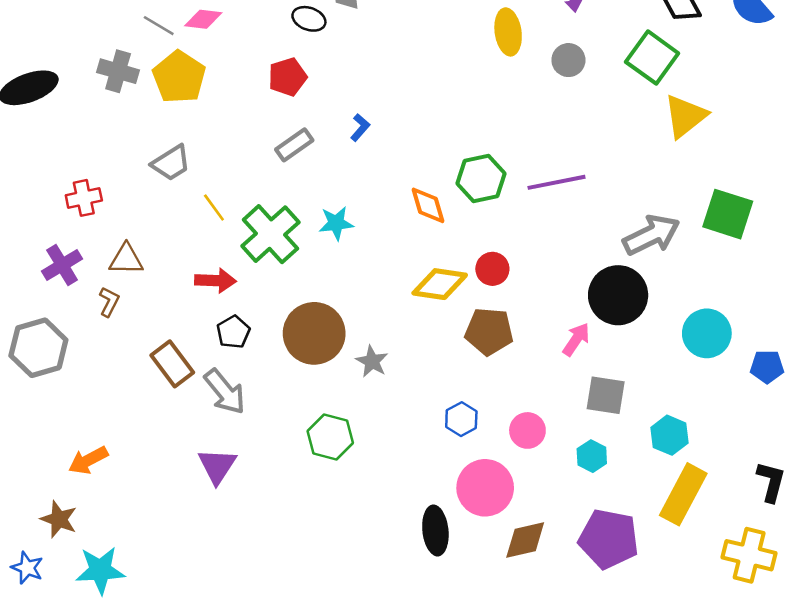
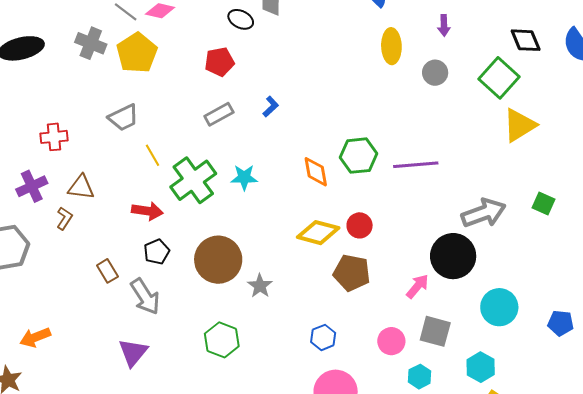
green square: (728, 214) -> (544, 203), size x0.6
cyan circle: (707, 333) -> (499, 307), moved
brown rectangle: (172, 364) -> (107, 271), size x0.7
pink circle: (527, 430) -> (391, 341), moved

